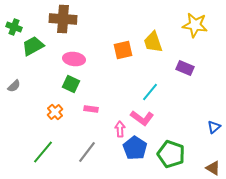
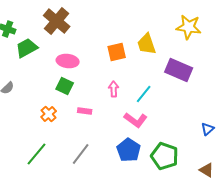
brown cross: (63, 19) -> (57, 21), turned 36
purple rectangle: (185, 68) -> (179, 70), size x1.5
pink arrow: (120, 129) -> (114, 89), moved

